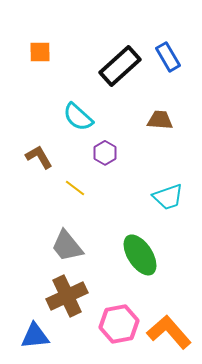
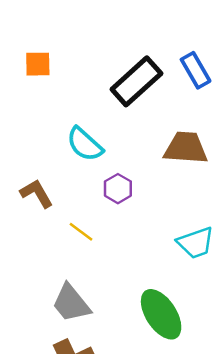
brown trapezoid: (160, 120) -> (186, 148), size x1.4

